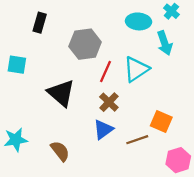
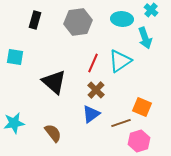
gray hexagon: (85, 44) -> (78, 22), moved
pink hexagon: (178, 160) -> (139, 141), moved

